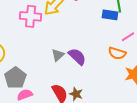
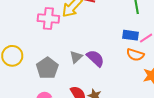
blue rectangle: (110, 15) -> (131, 35), moved
gray pentagon: (15, 78) -> (47, 68), moved

